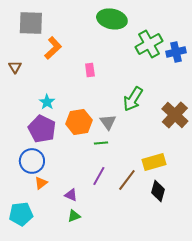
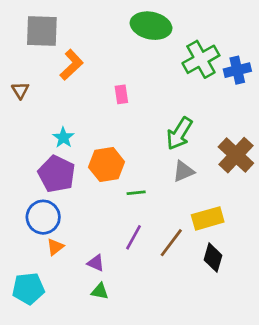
gray triangle: (108, 122) -> (183, 171), moved, turned 42
green triangle: (74, 216) -> (100, 291), turned 32

